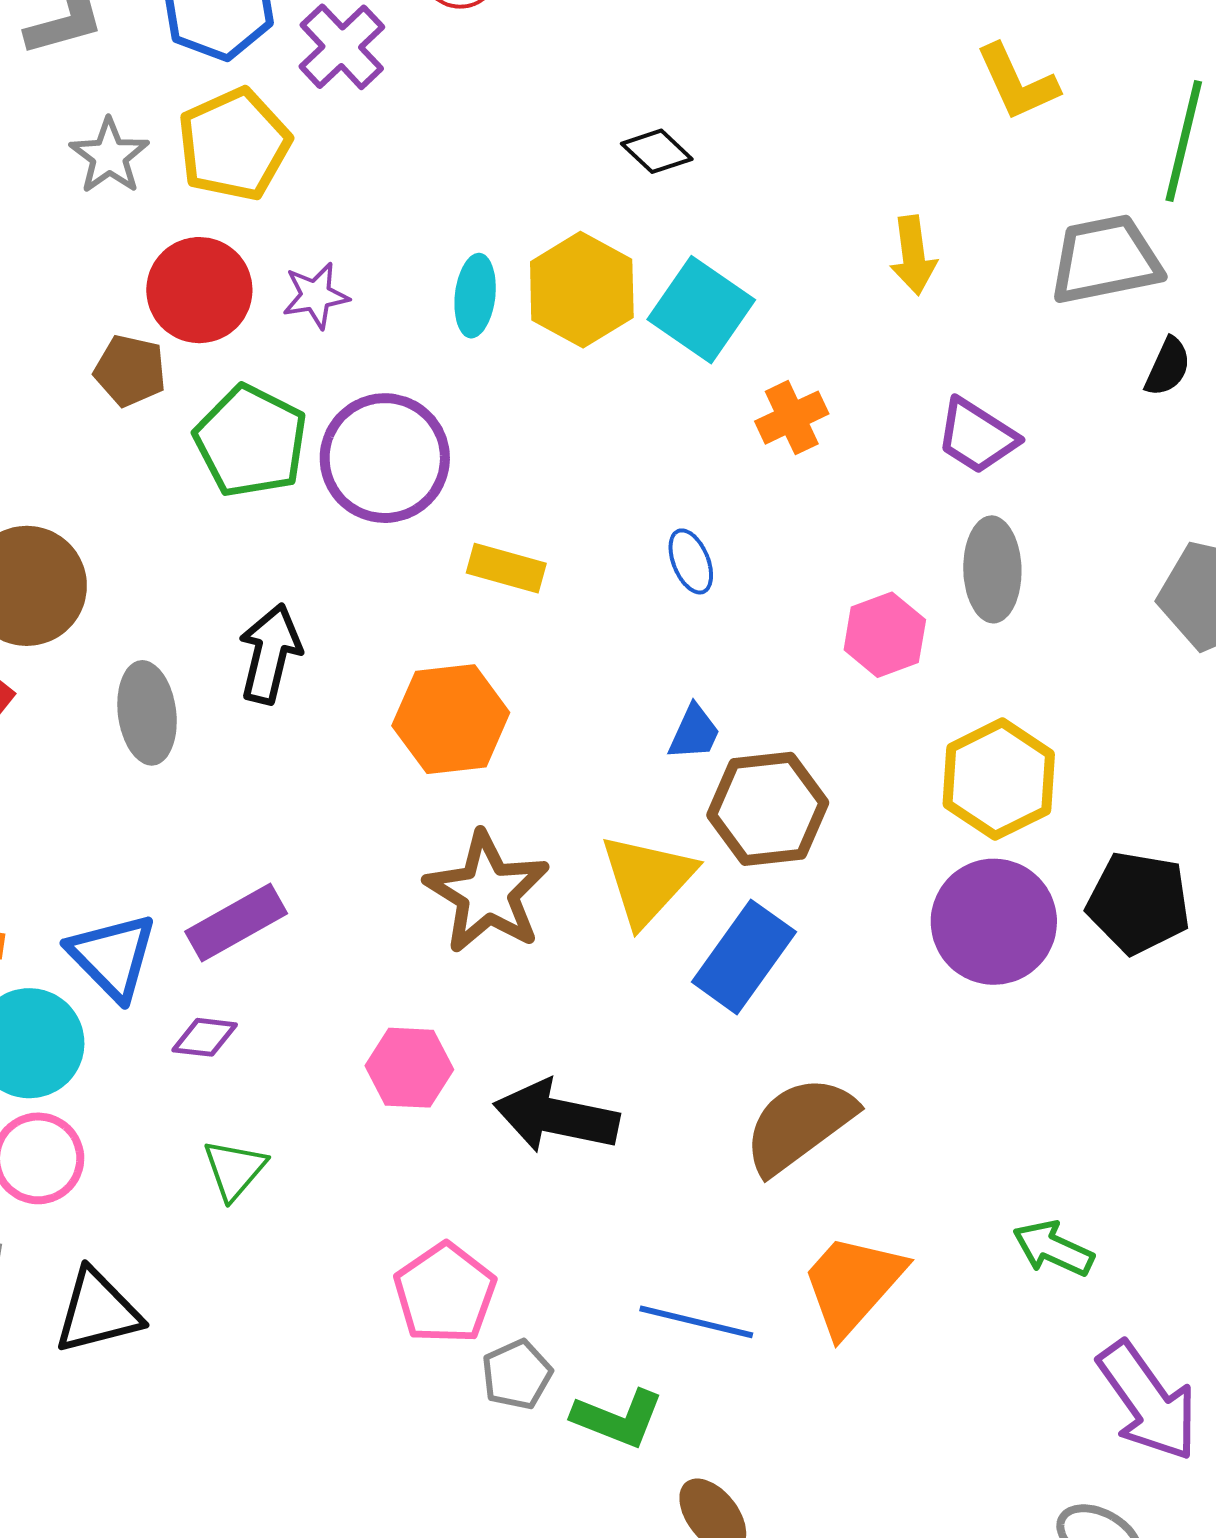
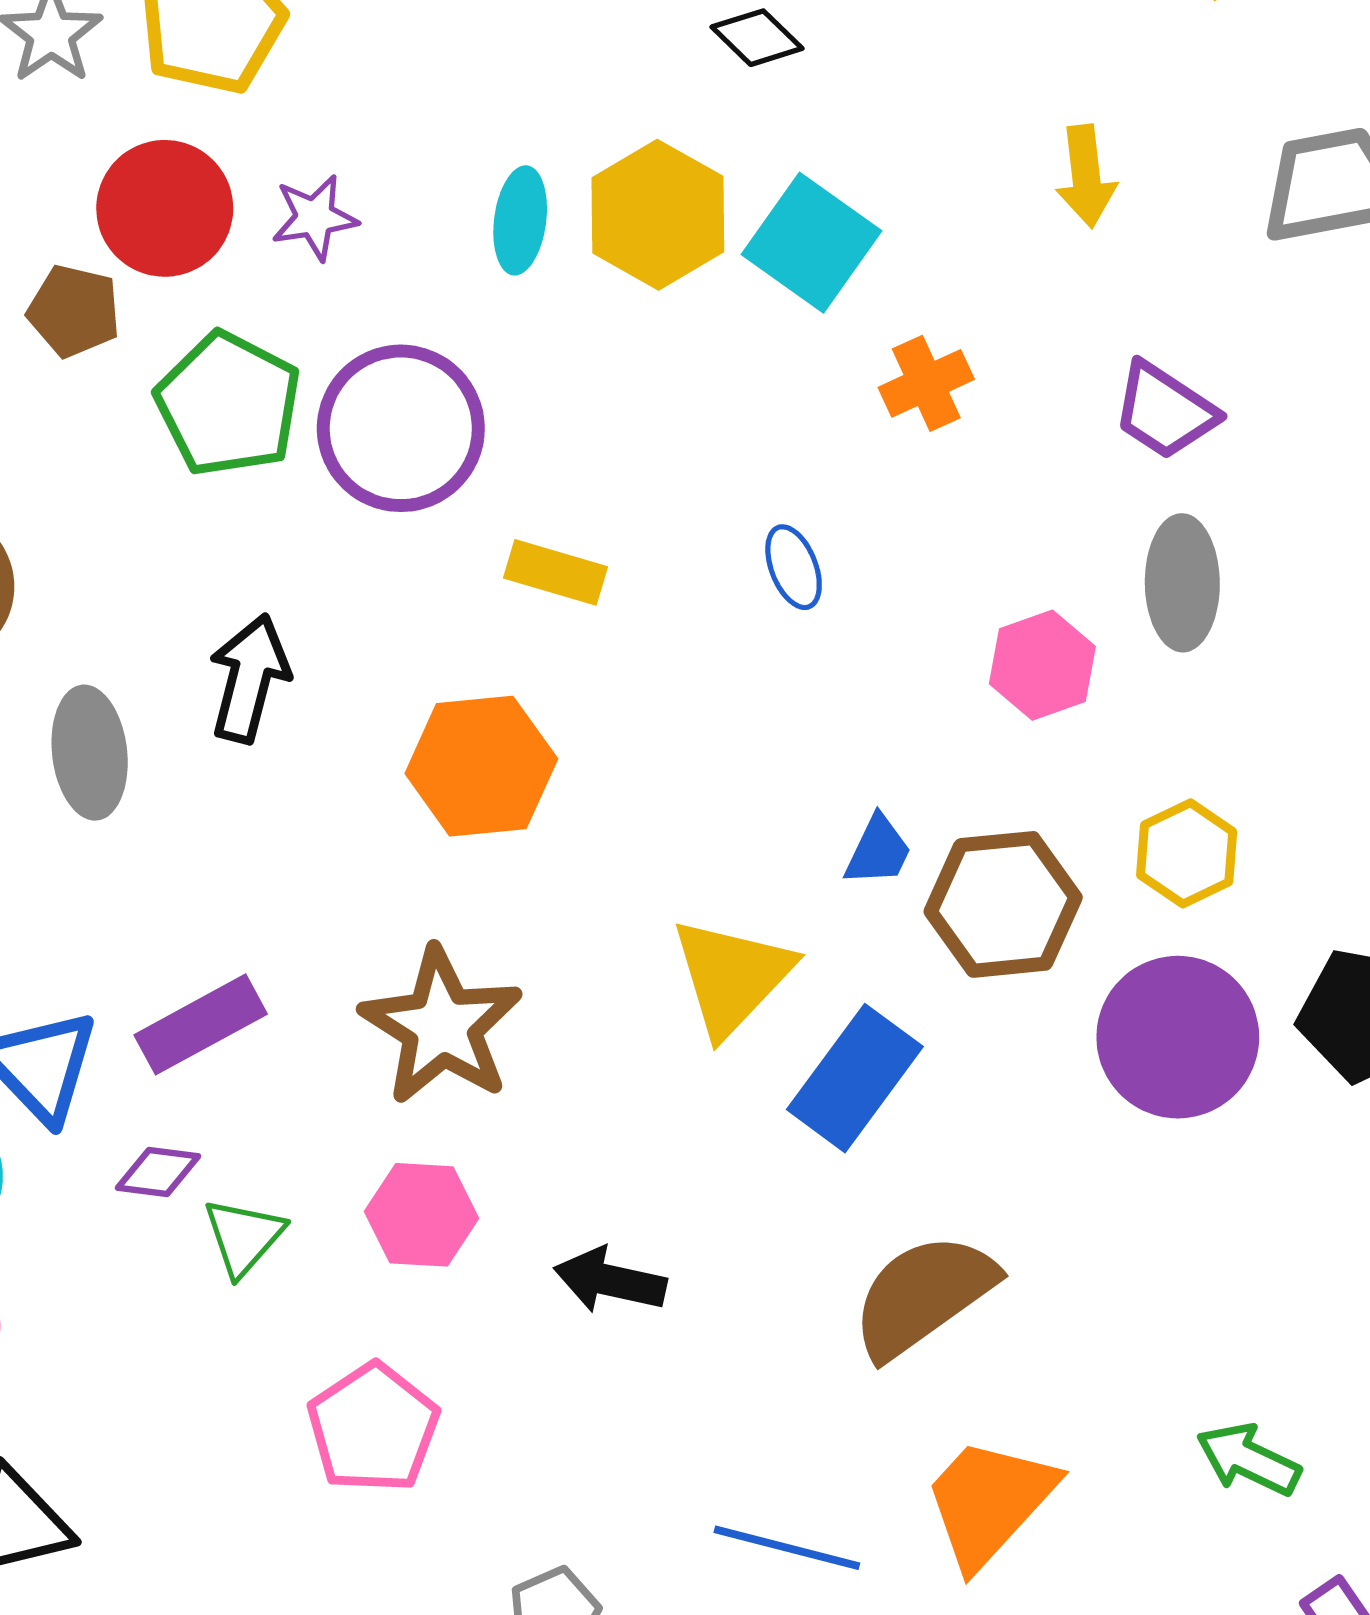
blue trapezoid: (694, 732) -> (878, 851), moved
yellow hexagon: (999, 779) -> (1187, 853), size x0.7
brown hexagon: (768, 809) -> (1003, 904), moved
brown star: (487, 892) -> (442, 1026), moved
black arrow: (556, 1117) -> (610, 1280), size x0.7
green triangle: (234, 1169) -> (244, 1237), moved
pink pentagon: (445, 1293) -> (373, 1428), moved

